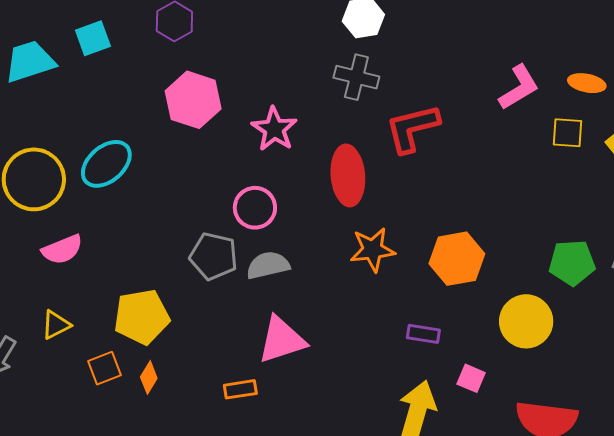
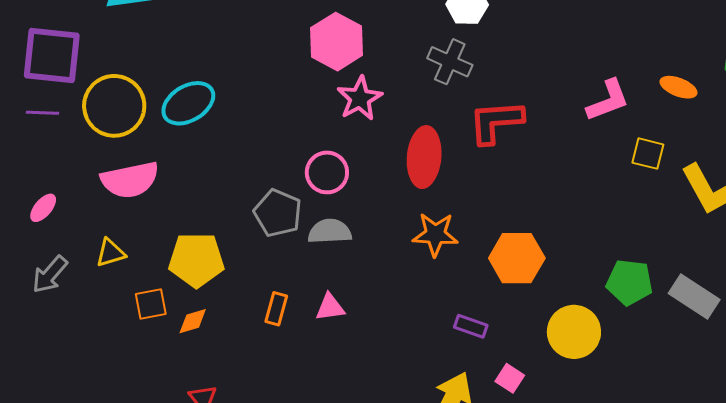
orange ellipse: (587, 83) -> (678, 87), moved
pink hexagon: (193, 100) -> (337, 42), moved
pink semicircle: (62, 249) -> (130, 180), size x1.4
pink triangle: (282, 340) -> (330, 307), size x0.6
orange diamond: (149, 378) -> (193, 321), turned 32
orange rectangle: (240, 389) -> (276, 309), moved, turned -76

